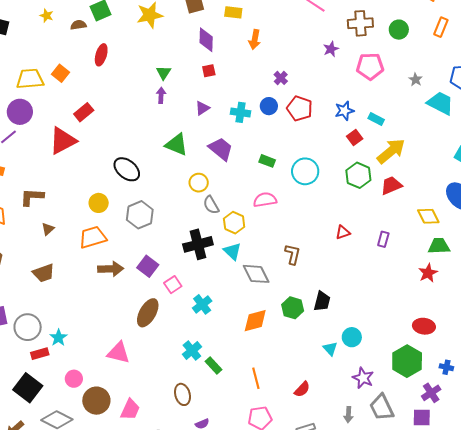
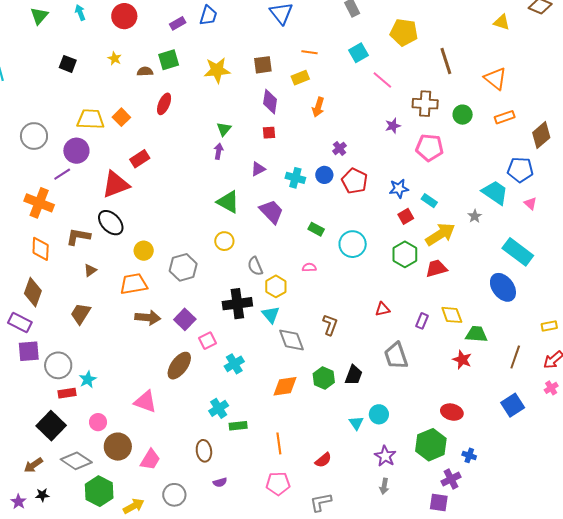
yellow rectangle: (233, 12) -> (300, 78), turned -36
orange rectangle: (441, 27) -> (505, 117), turned 42
gray star: (416, 80) -> (475, 216), moved
black ellipse: (127, 169) -> (111, 223), moved
yellow circle: (199, 183) -> (224, 241), moved
pink semicircle: (265, 200) -> (309, 267), size x0.6
yellow diamond: (428, 216) -> (452, 315), moved
brown trapezoid: (44, 273) -> (81, 314), turned 135
red star: (428, 273) -> (462, 360), turned -30
green rectangle: (213, 365) -> (238, 426), turned -60
gray trapezoid: (382, 407) -> (396, 356), moved
gray arrow: (348, 415) -> (384, 486), moved

